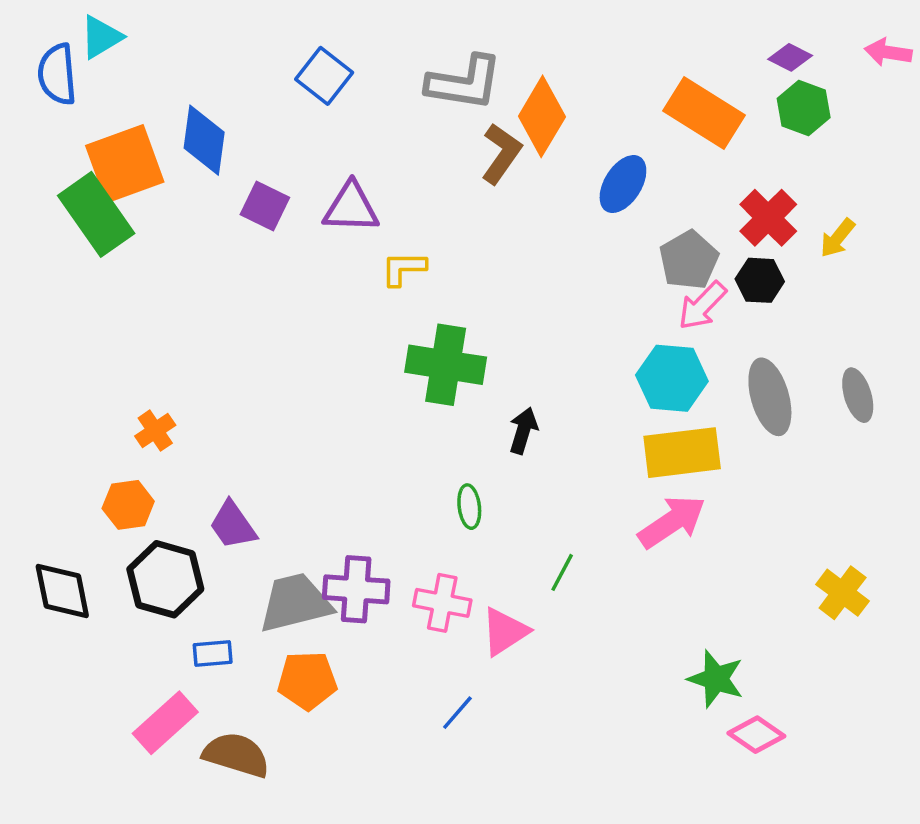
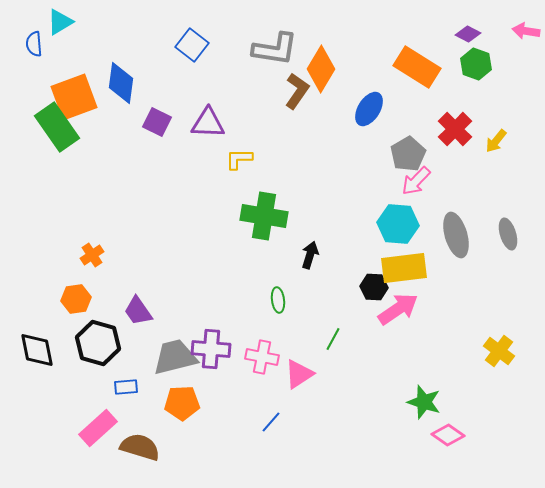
blue semicircle: (57, 74) -> (34, 44), size x0.7
black hexagon: (760, 280) -> (374, 287), moved

